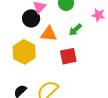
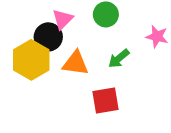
yellow hexagon: (24, 52) -> (31, 60), moved

